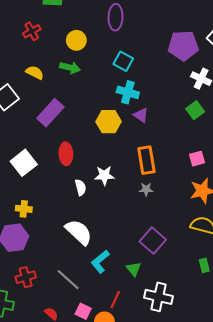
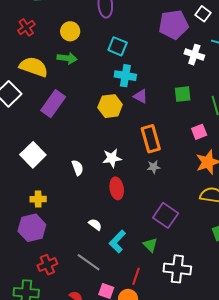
yellow semicircle: (35, 72) -> (34, 67), size x1.6
green square: (195, 110) -> (183, 94), moved, turned 36
red ellipse: (66, 154) -> (117, 188), moved
white semicircle: (80, 187) -> (77, 168), moved
white semicircle: (79, 232) -> (95, 225), moved, size x0.5

